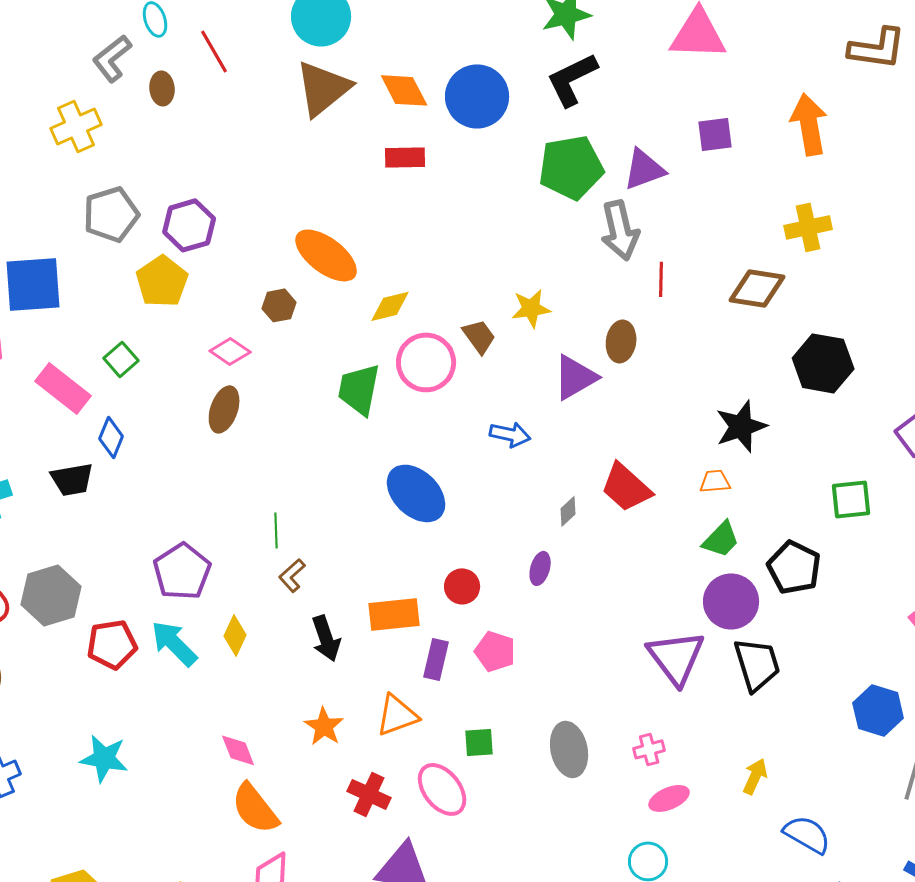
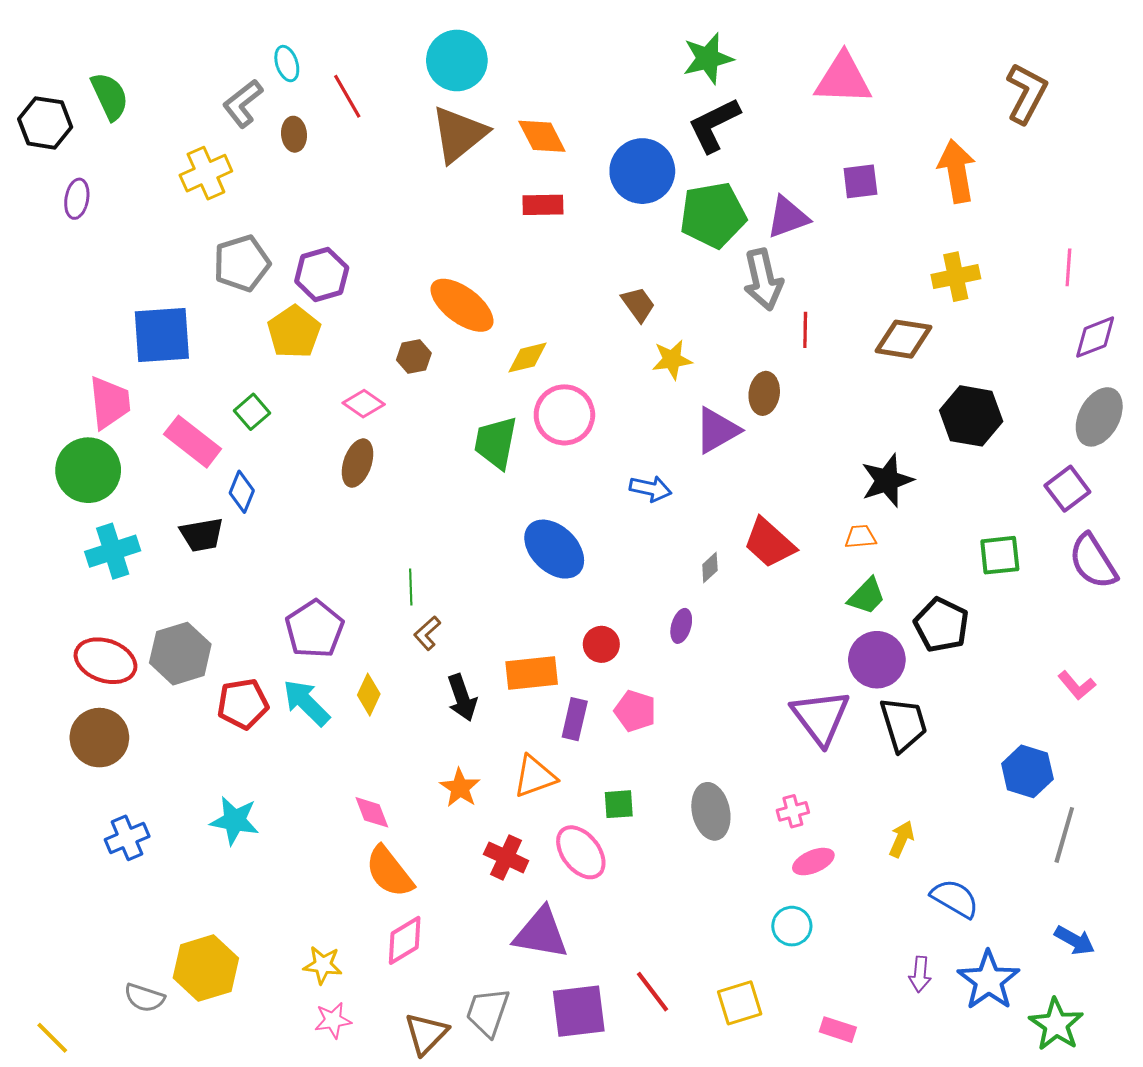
brown L-shape: (877, 48) -> (1026, 93), turned -70
blue circle: (477, 96) -> (642, 171), moved
brown trapezoid: (479, 336) -> (638, 304), moved

